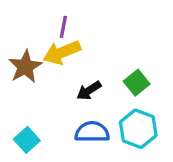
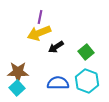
brown star: (25, 67) -> (18, 72), moved, turned 30
black arrow: (89, 91) -> (56, 47), moved

